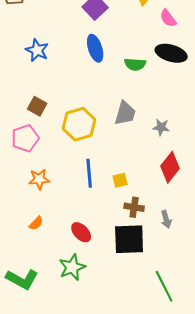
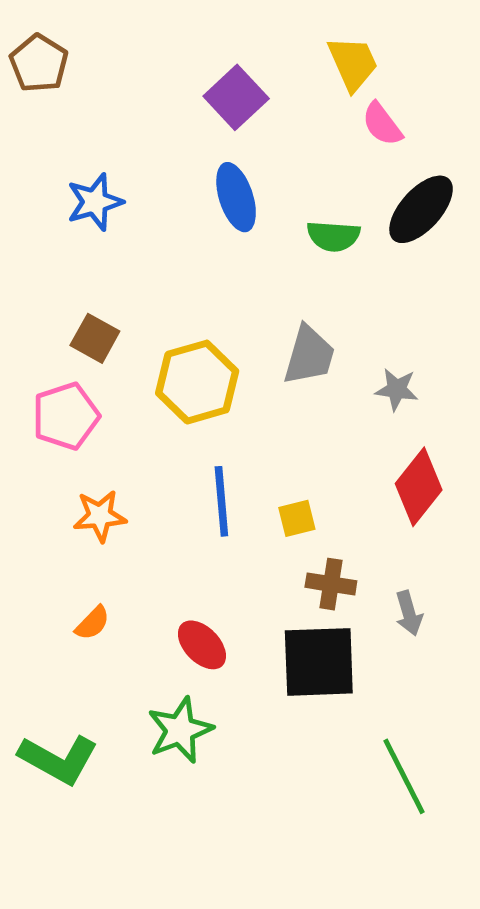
pink semicircle: (168, 18) -> (382, 124), moved
blue star: (37, 50) -> (95, 202), turned 30
black ellipse: (171, 53) -> (421, 209), turned -64

